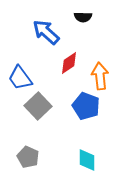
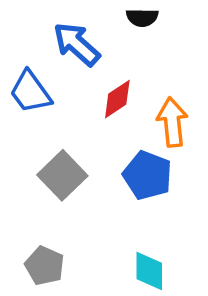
blue trapezoid: (20, 78) -> (30, 92), moved

